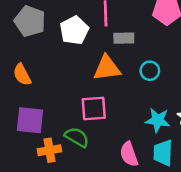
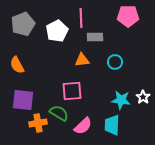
gray pentagon: (30, 21) -> (23, 24), turned 30
orange triangle: (107, 68) -> (82, 60), size x0.7
cyan trapezoid: (163, 153) -> (112, 125), moved
pink semicircle: (129, 154) -> (83, 126), moved, turned -114

